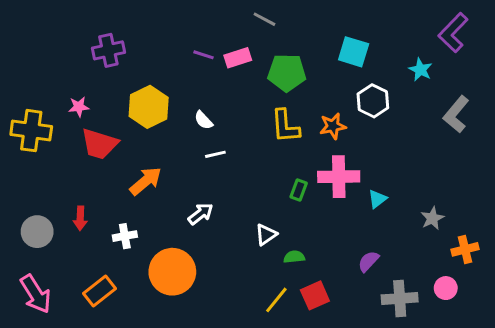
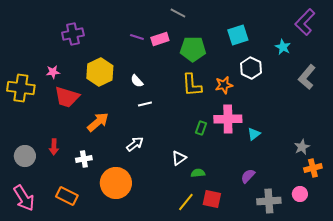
cyan square: (354, 52) -> (238, 35), turned -35
gray star: (432, 218) -> (302, 147), moved
orange rectangle: (100, 291) -> (67, 196), turned 65
red square: (315, 295) -> (212, 199), turned 36

